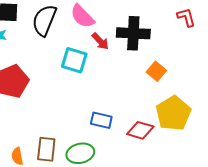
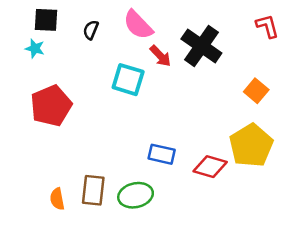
black semicircle: (44, 20) -> (91, 30), size x0.5
black cross: (133, 33) -> (201, 46), turned 32
orange square: (156, 71) -> (256, 91), moved

